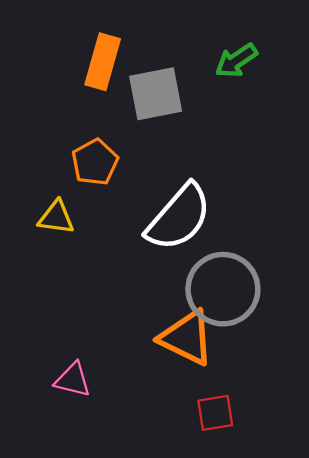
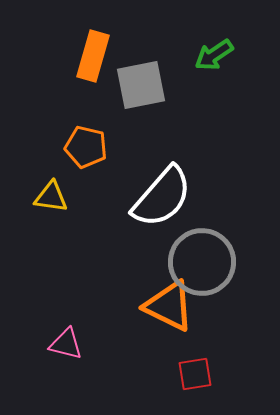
orange pentagon: (95, 162) -> (86, 147), turned -30

